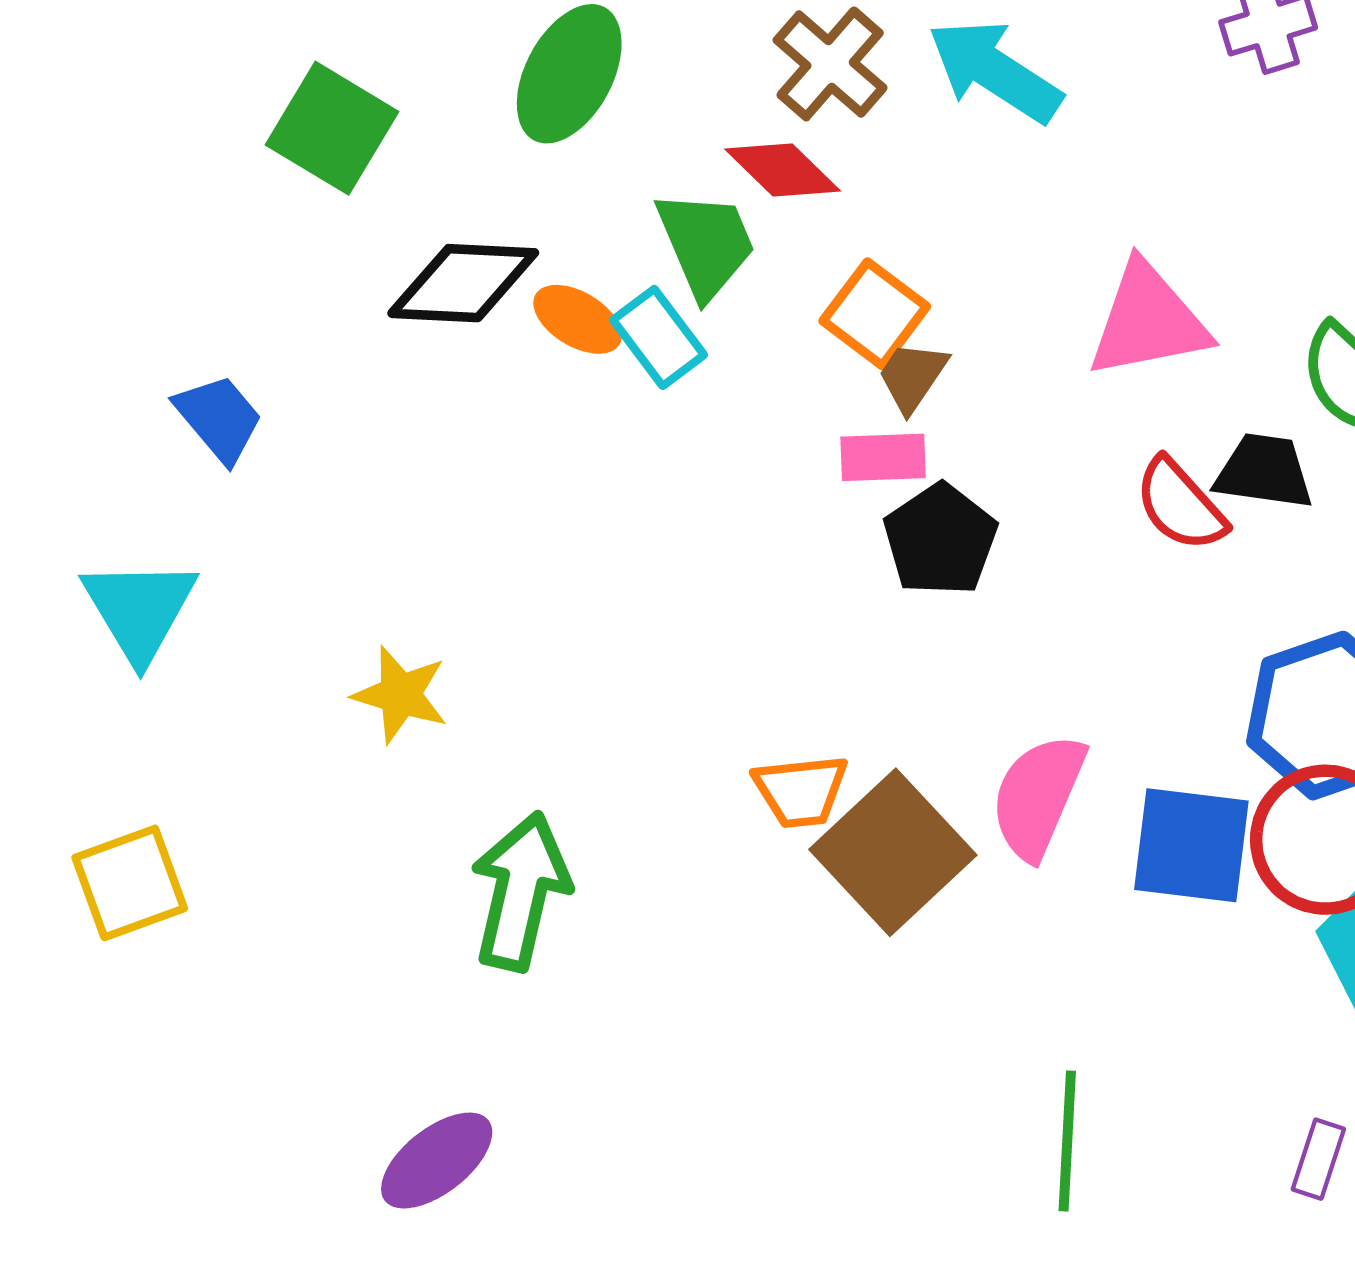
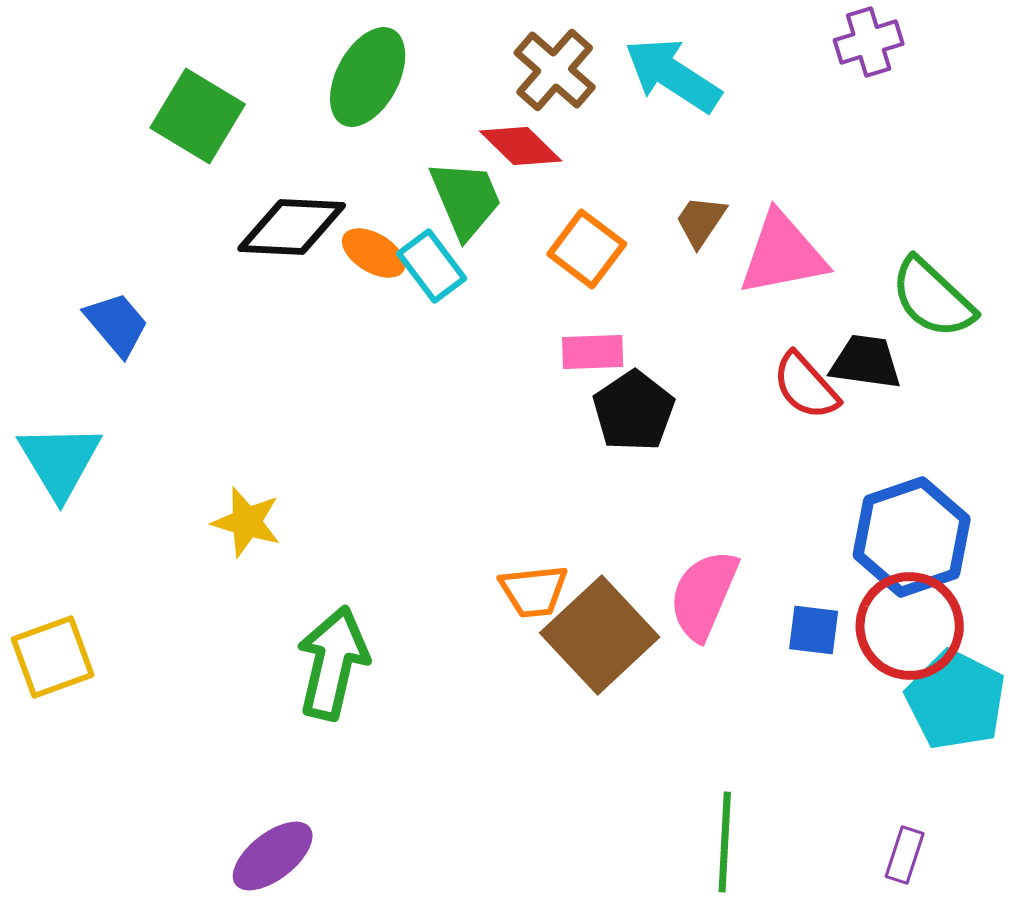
brown trapezoid: (912, 376) -> (701, 221), moved
blue square: (1191, 845) -> (814, 630), size x0.6

